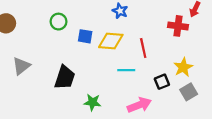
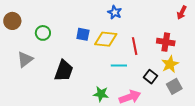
green circle: (58, 22) -> (43, 33), moved
red cross: (178, 26) -> (166, 42), moved
black square: (162, 82) -> (151, 77), turned -32
green star: (92, 102) -> (101, 94), moved

